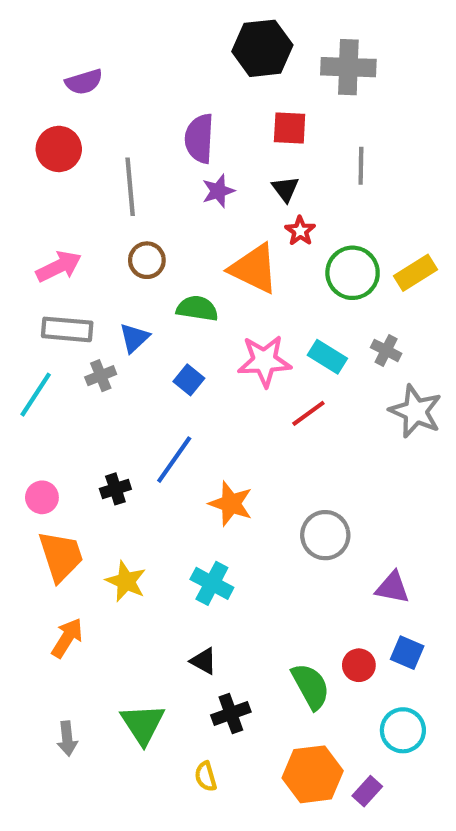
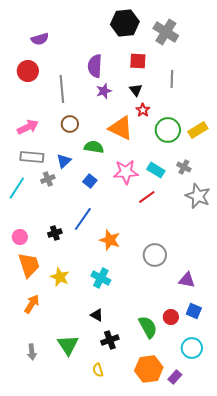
gray cross: (348, 67) -> (166, 32), turned 30

